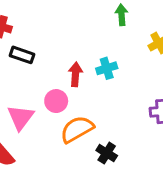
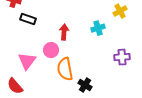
cyan cross: (107, 68) -> (98, 28), moved
orange semicircle: (77, 129) -> (65, 69), turned -70

